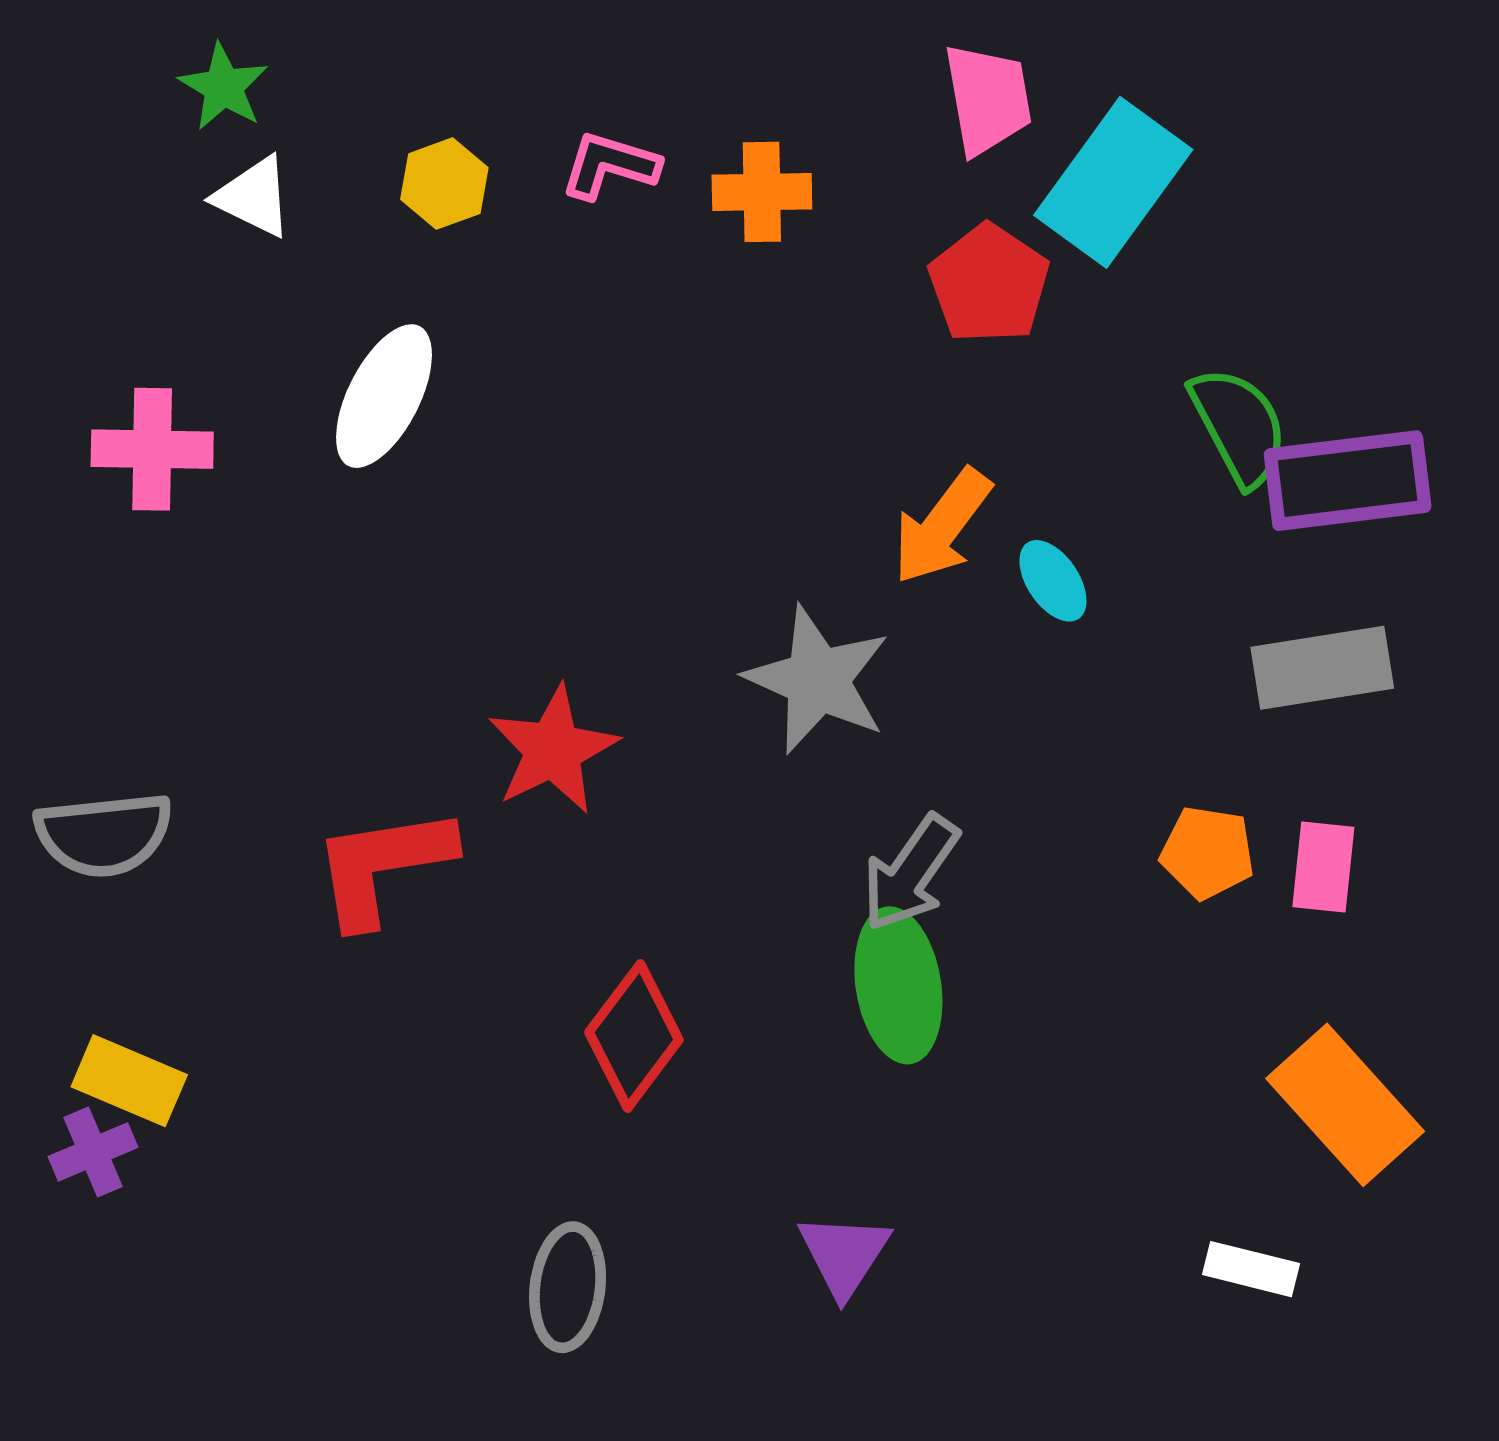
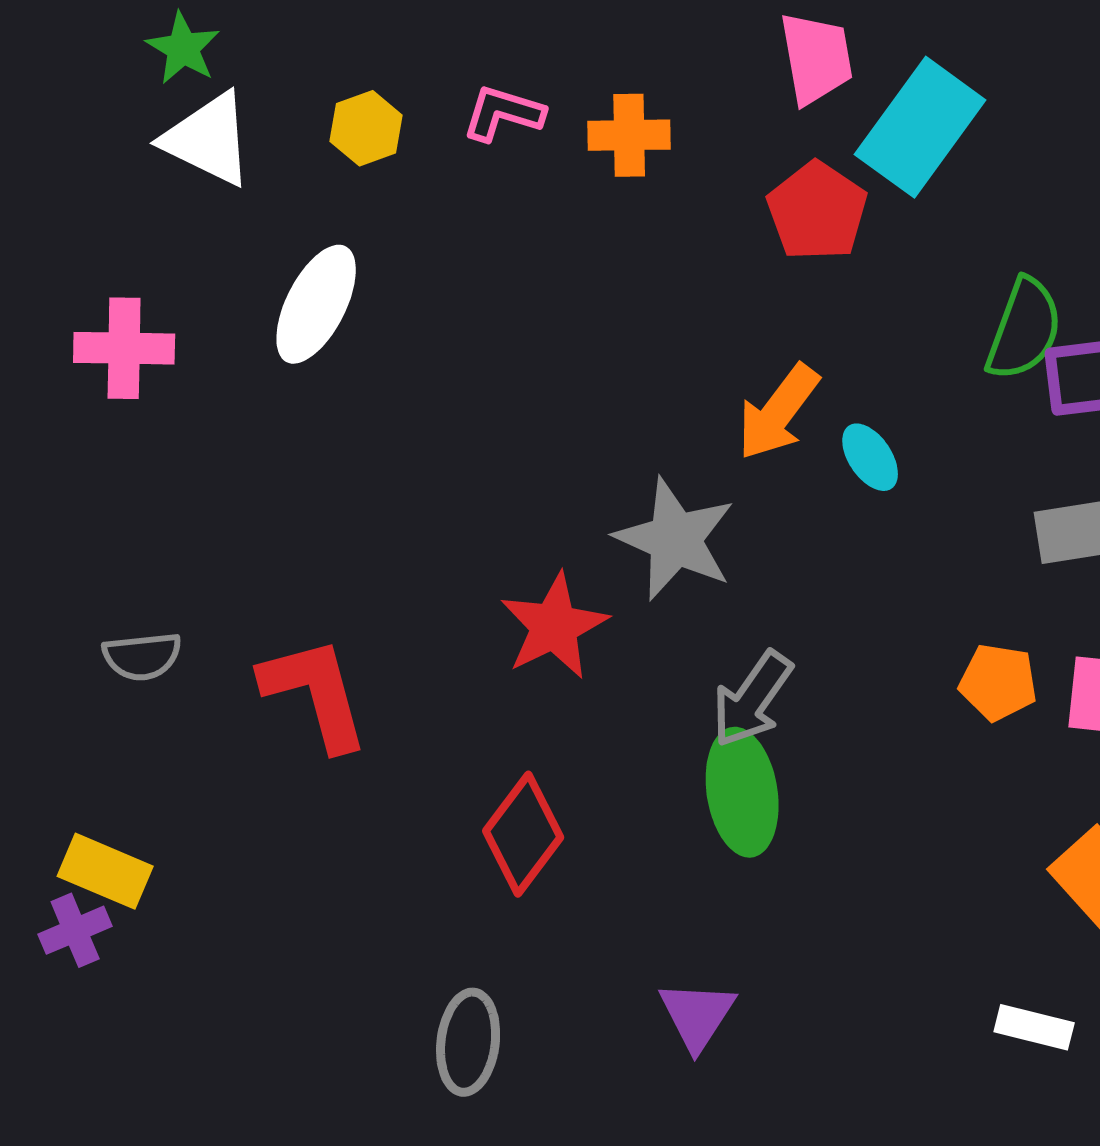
white triangle: (254, 197) -> (208, 139), size x1.4
green semicircle: (1239, 426) -> (1024, 329), turned 48
red star: (553, 750) -> (554, 626), moved
gray semicircle: (104, 834) -> (142, 656), moved, size x0.7
red L-shape: (383, 866) -> (315, 693), turned 84

